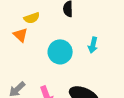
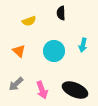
orange triangle: (20, 35) -> (19, 51), moved

